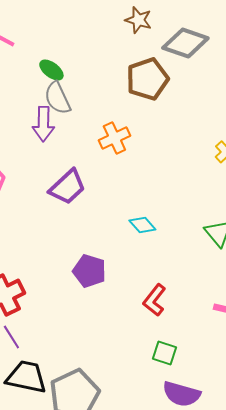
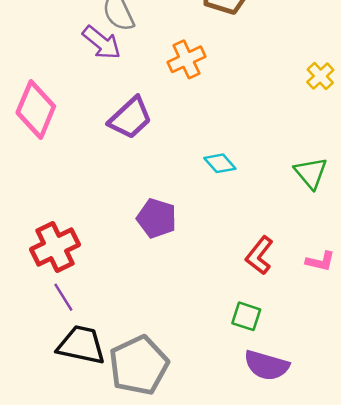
purple arrow: (43, 124) -> (102, 43), turned -52
red L-shape: (154, 300) -> (259, 255), moved

